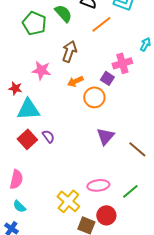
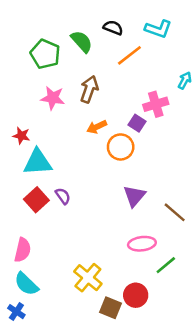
pink star: (41, 70) -> (53, 98), moved
pink ellipse: (98, 185) -> (142, 244), moved
cyan semicircle: (19, 206) -> (26, 284), size x1.5

